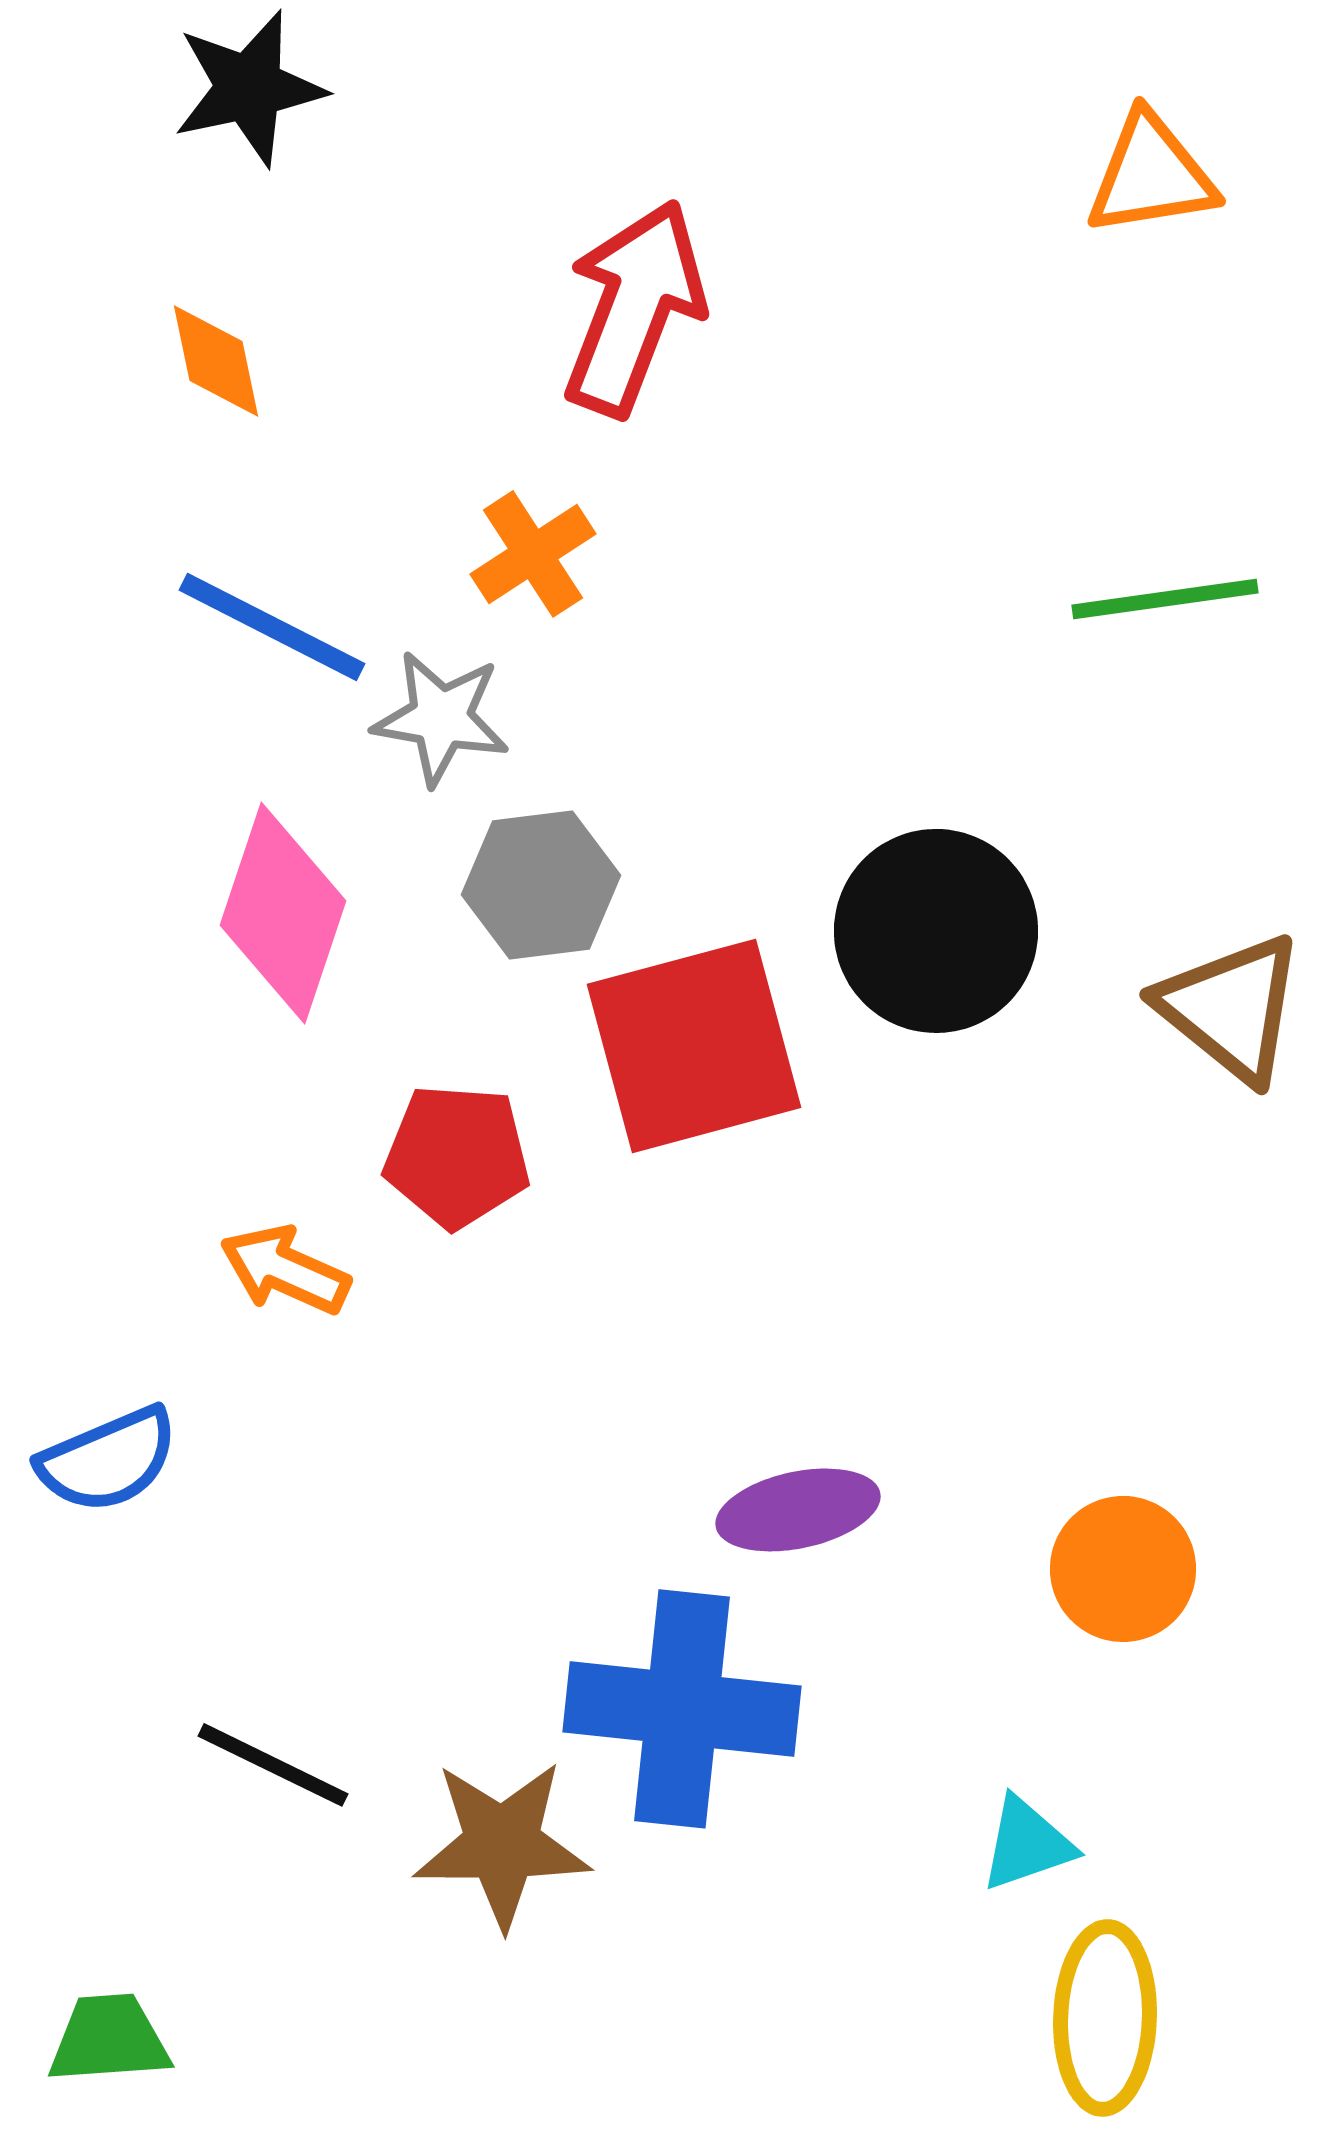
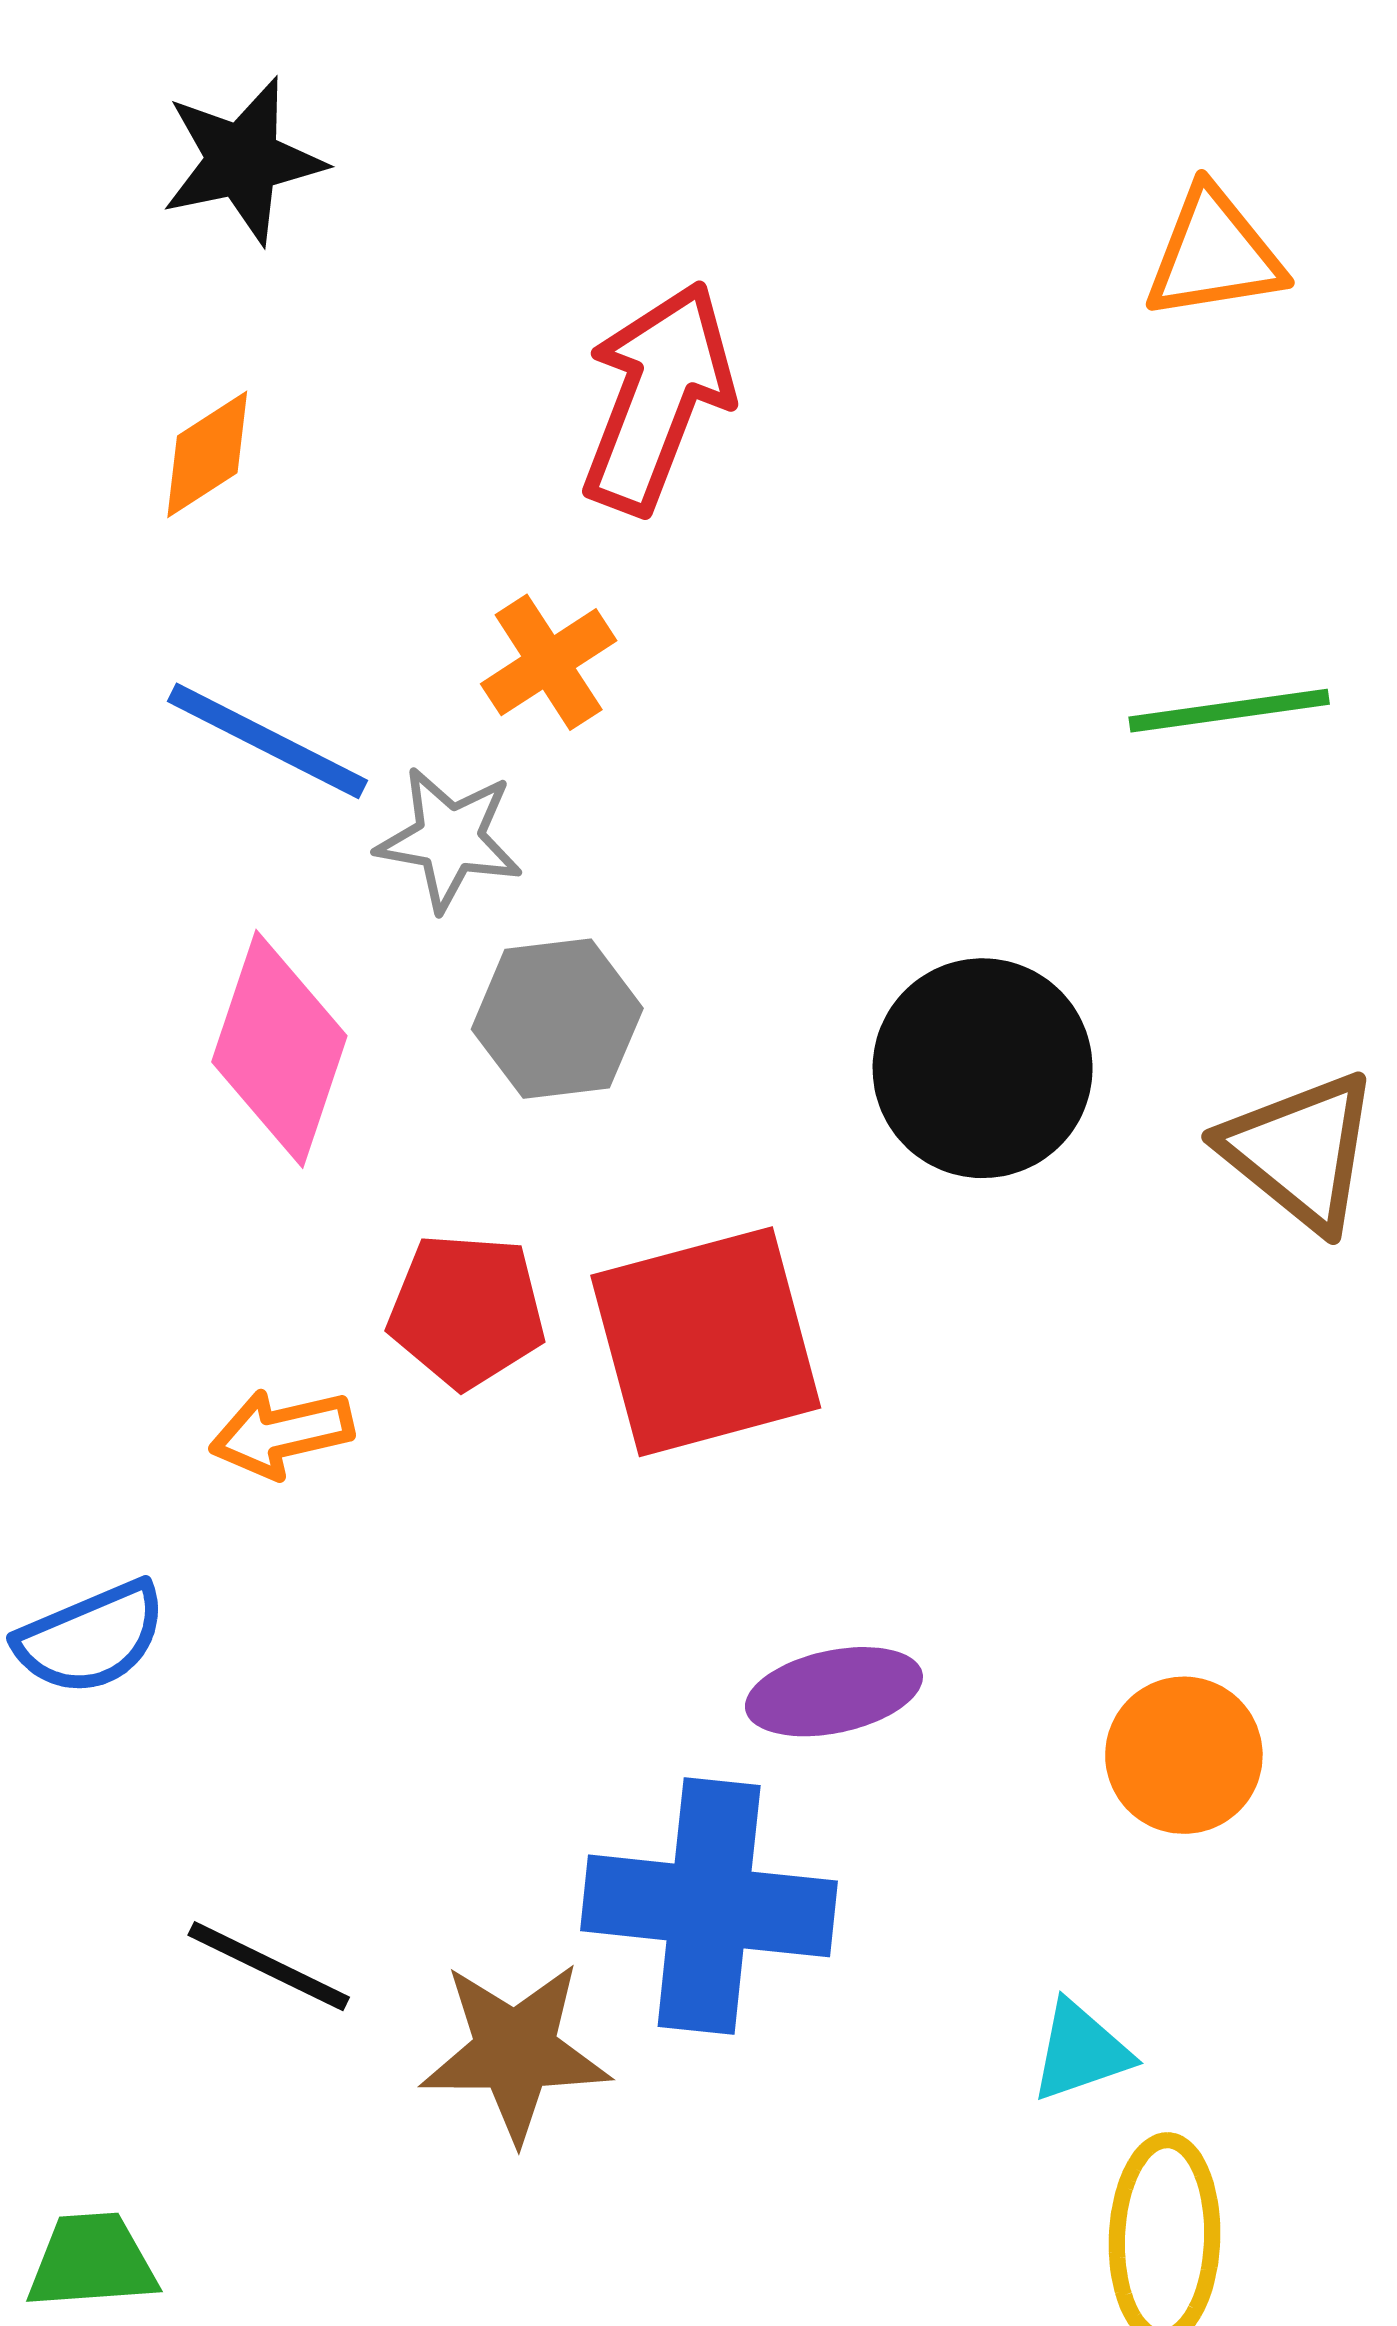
orange diamond: (216, 361) -> (207, 454), turned 69
red square: (694, 1046) -> (706, 1342), moved
orange arrow: (285, 1270) -> (282, 1433), turned -37

